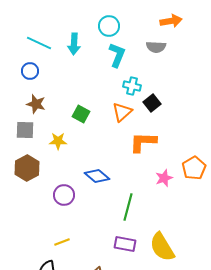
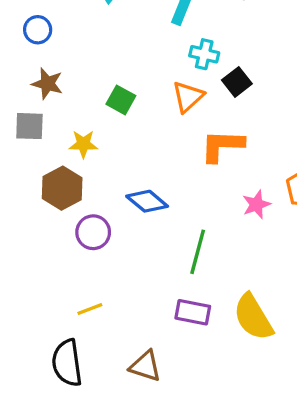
brown hexagon: (27, 168) -> (62, 188), moved

